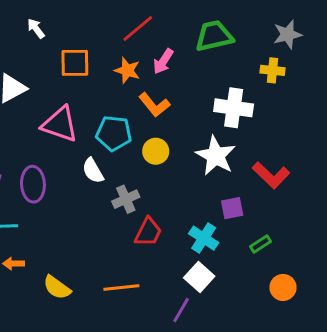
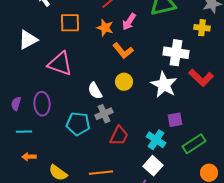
cyan pentagon: (114, 133) -> (78, 124), moved
white semicircle: (93, 171) -> (95, 91), moved
red L-shape: (271, 175) -> (201, 78), moved
green rectangle: (261, 244) -> (194, 144), size x1.6

